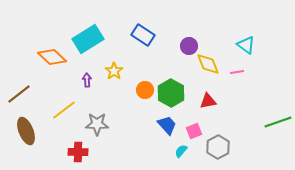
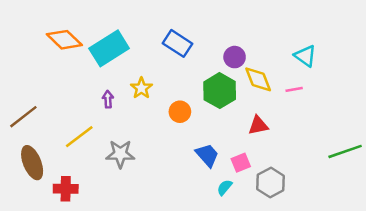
orange diamond: (52, 57) -> (64, 40), moved
green hexagon: (171, 93) -> (220, 91), moved
red cross: (78, 152) -> (66, 189), moved

